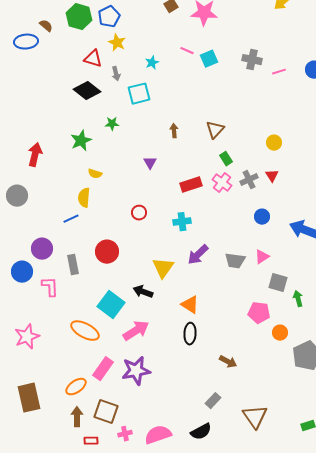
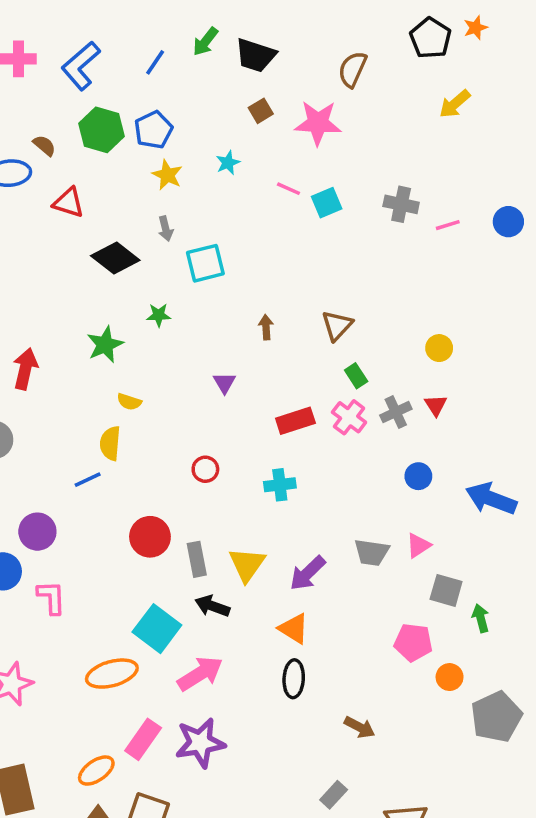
red triangle: (93, 59) -> (69, 203), moved
cyan star: (152, 63) -> (228, 163), moved
purple arrow: (198, 255) -> (308, 573), moved
gray rectangle: (73, 265) -> (197, 559), moved
orange ellipse: (85, 331) -> (112, 674), turned -44

